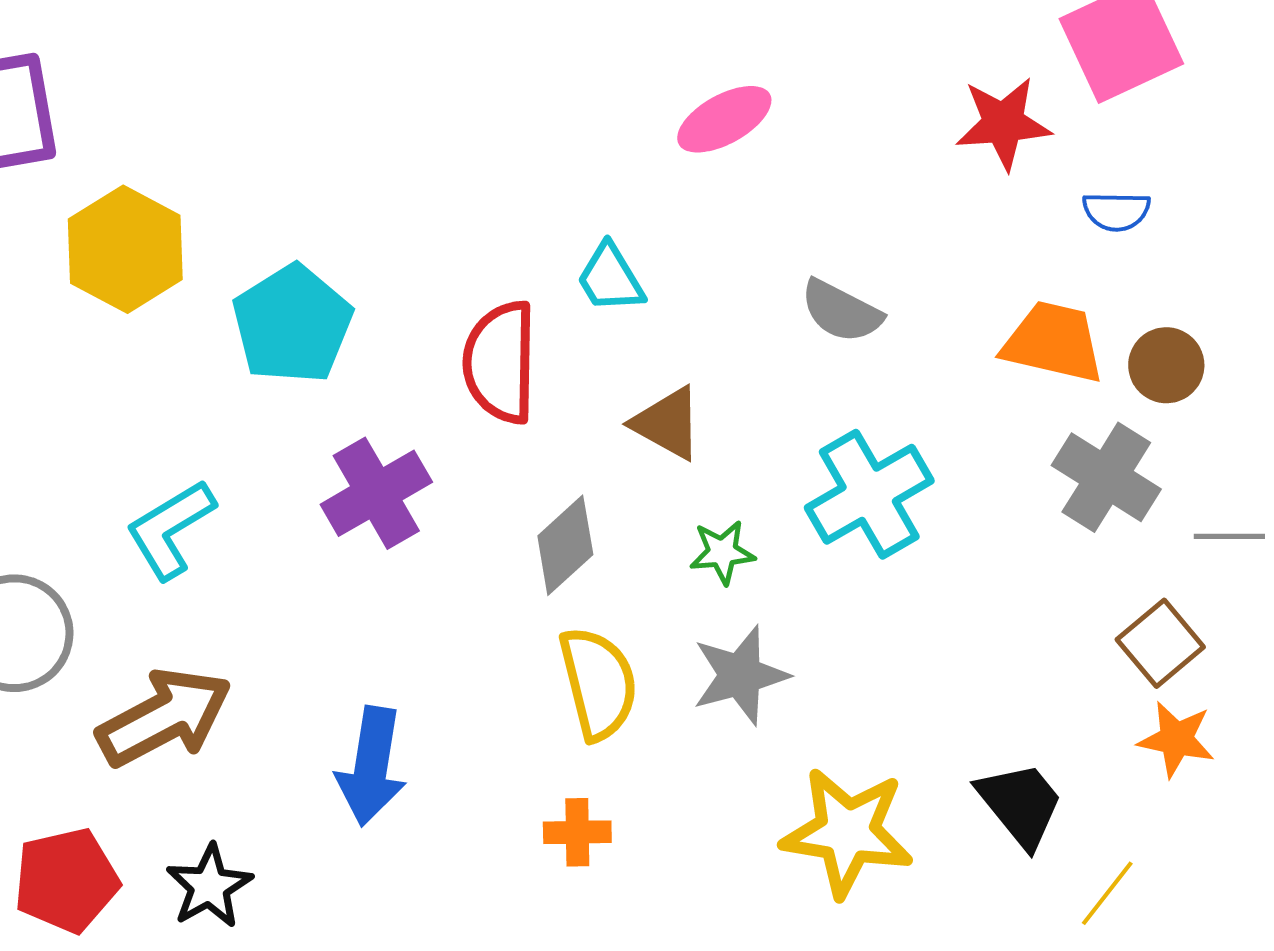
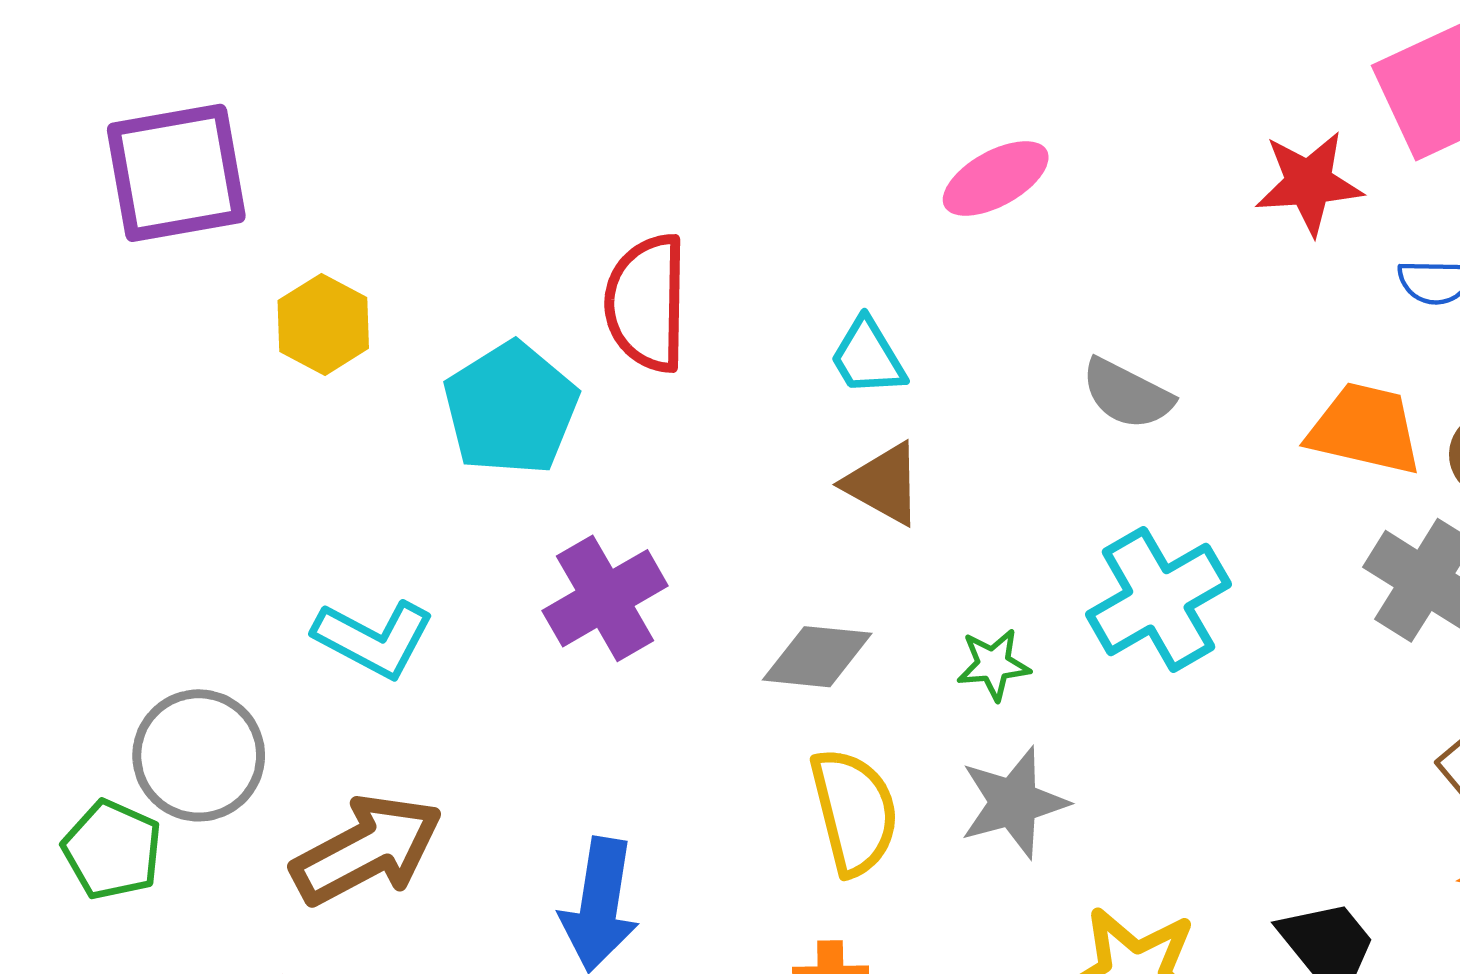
yellow hexagon: (125, 249) -> (323, 324), size x0.7
red semicircle: (500, 362) -> (647, 303), moved
brown triangle: (667, 423) -> (883, 484), moved
cyan L-shape: (170, 529) -> (374, 639), turned -121
gray diamond: (565, 545) -> (817, 657), turned 48

